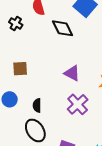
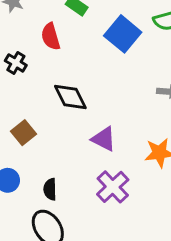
black diamond: (63, 28) -> (70, 97), moved
brown square: (20, 69) -> (23, 133), turned -35

